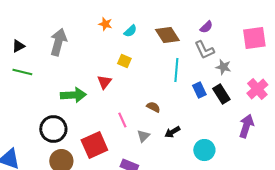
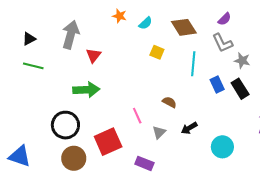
yellow square: (124, 61) -> (157, 52), moved
red triangle: (104, 82) -> (94, 55), moved

